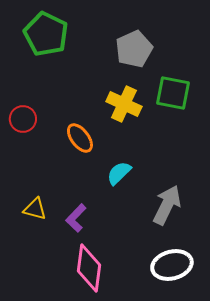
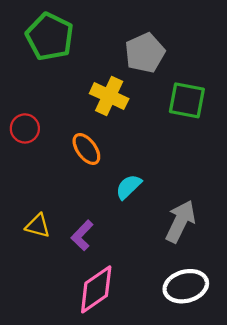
yellow cross: (124, 104) -> (109, 96), moved
pink diamond: (89, 268) -> (96, 289), turned 48

